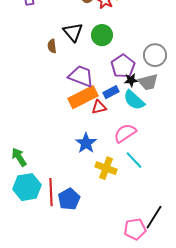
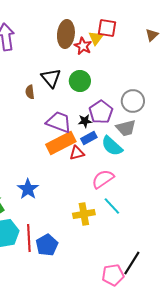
black star: (131, 80) -> (85, 121), moved
blue star: (86, 143) -> (28, 189), moved
yellow cross: (106, 168) -> (84, 214), turned -30

